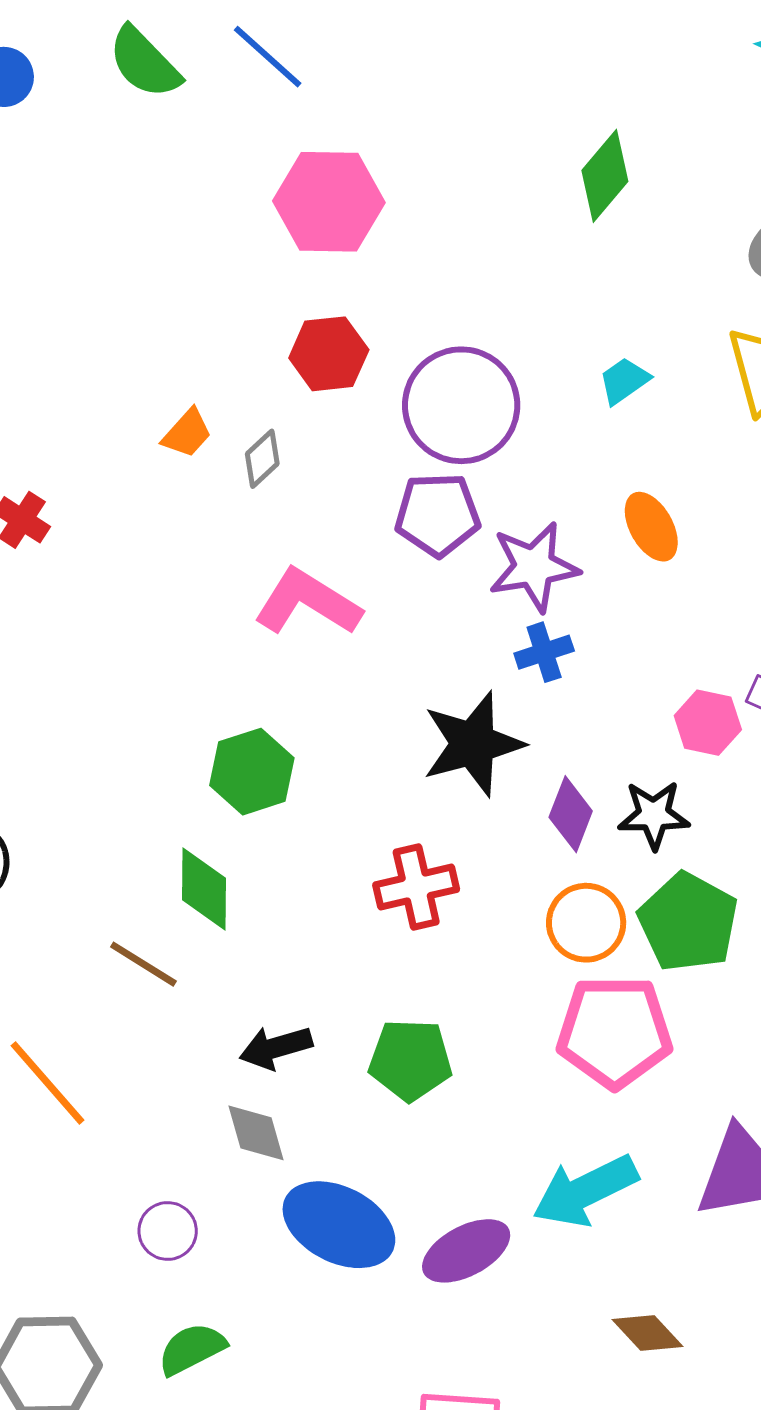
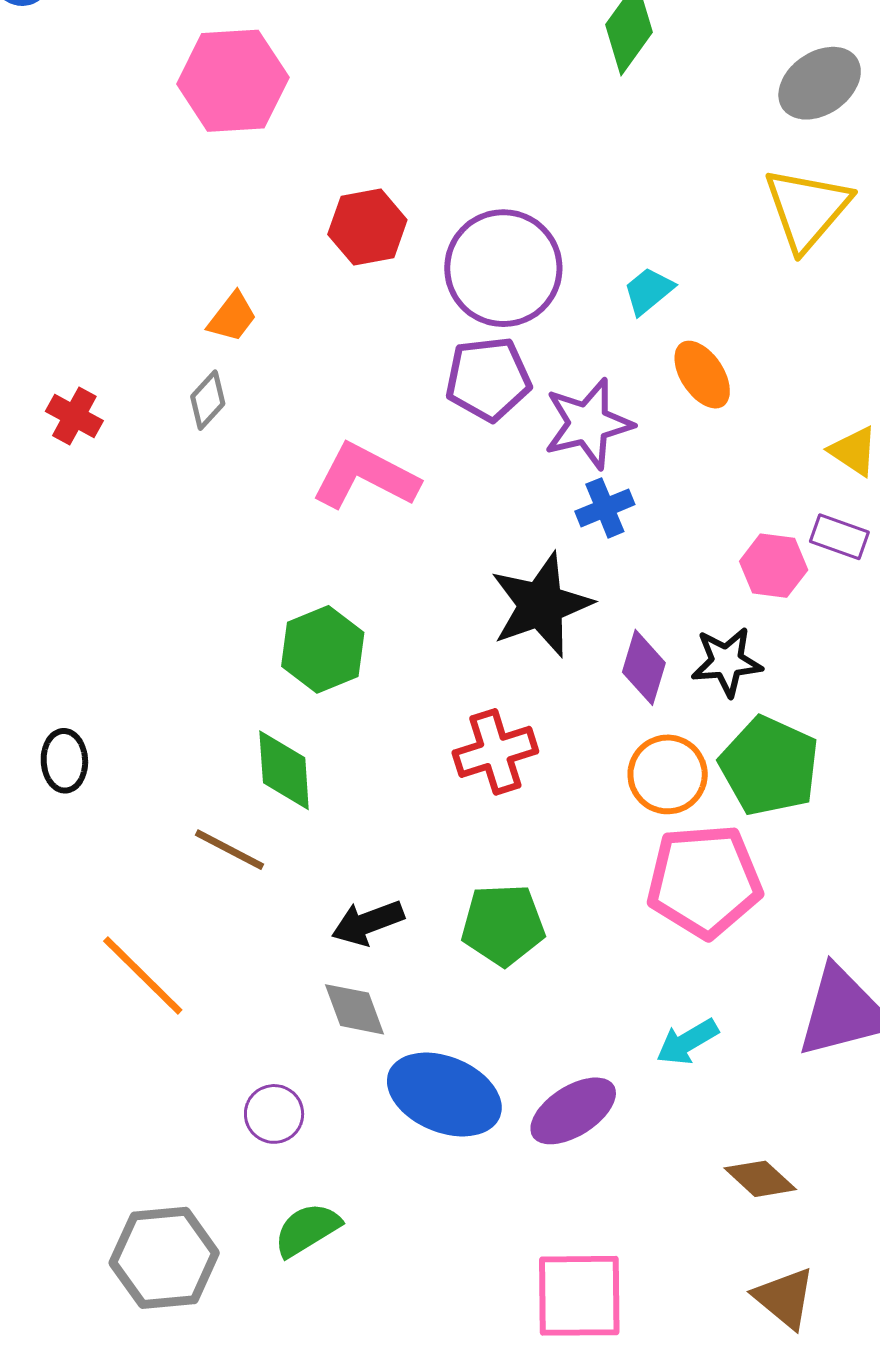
pink hexagon: (329, 202) -> (233, 81), moved
cyan trapezoid: (624, 381) -> (648, 291), moved
gray diamond: (262, 459) -> (208, 400), moved
cyan arrow: (585, 1191) -> (687, 1042), size x0.6

